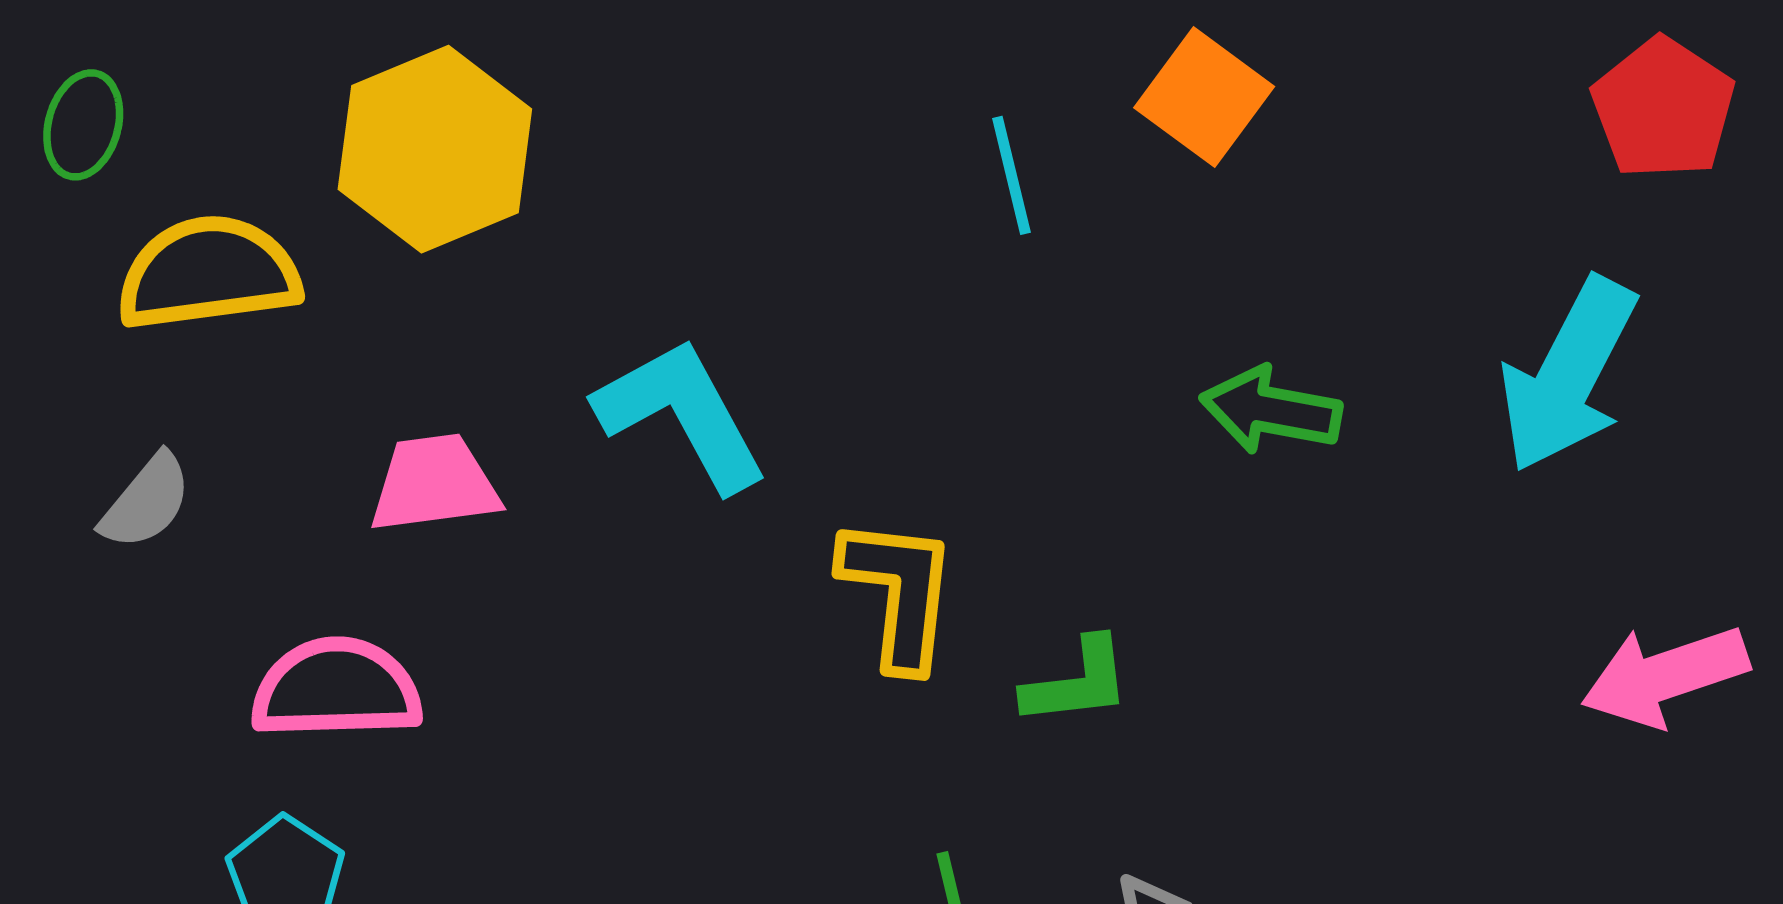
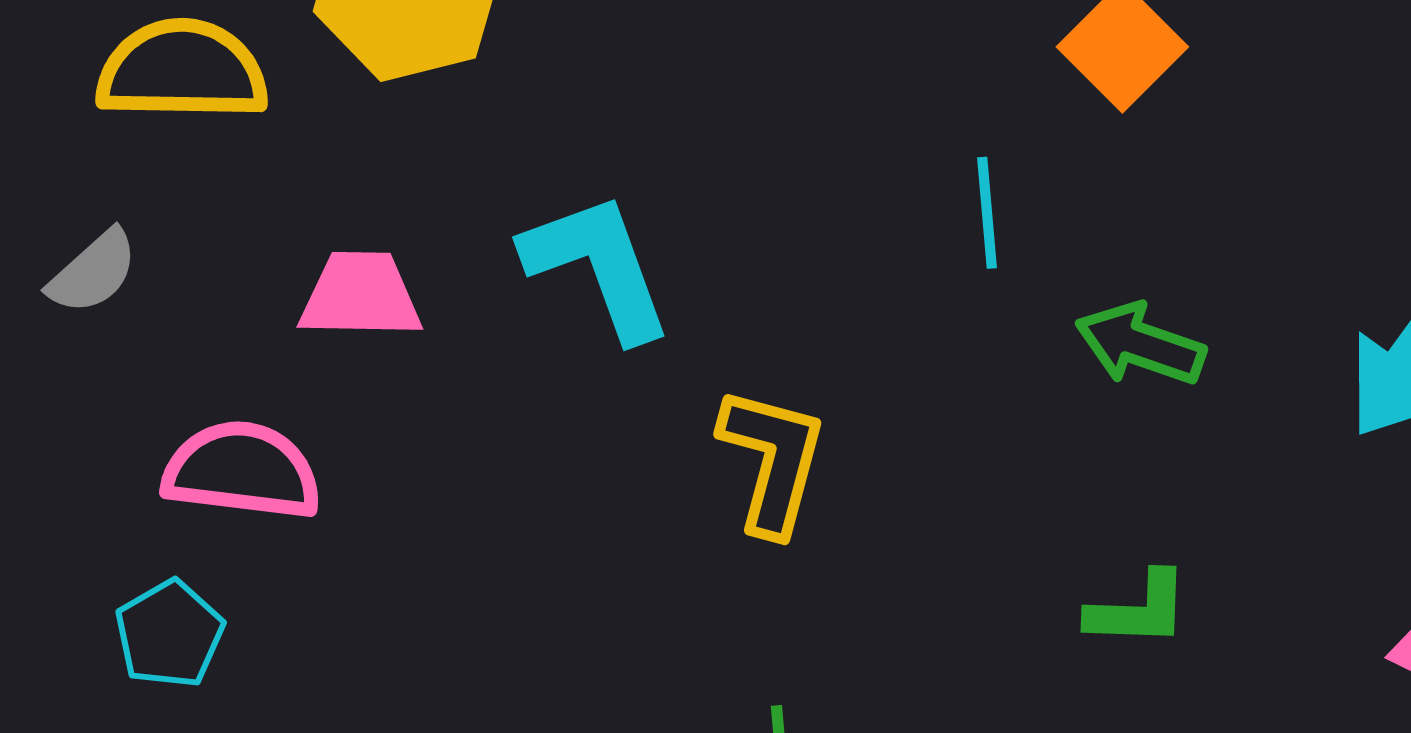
cyan line: (1011, 175) -> (987, 213), moved
green L-shape: (1077, 682) -> (1138, 610), moved

